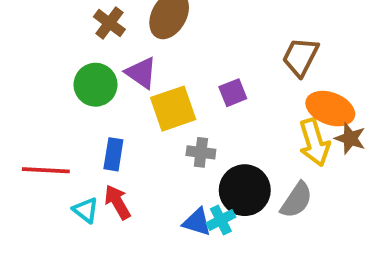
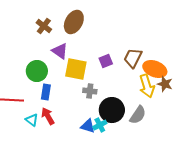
brown trapezoid: (300, 57) -> (133, 58), moved
green circle: (96, 85) -> (37, 71), moved
yellow square: (173, 109) -> (76, 69), turned 30

